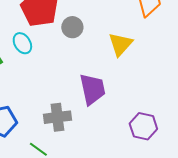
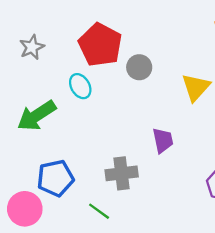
purple trapezoid: (92, 89) -> (163, 140), size x0.7

